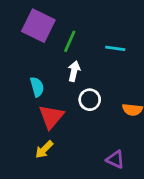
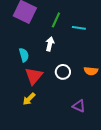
green line: (70, 41) -> (56, 20), moved
white circle: (90, 100) -> (63, 72), moved

